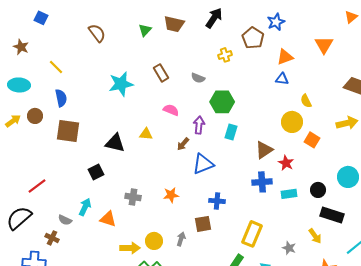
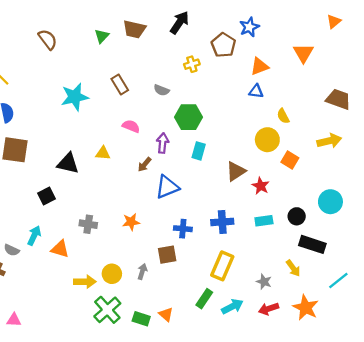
blue cross: (262, 182) -> (222, 222), moved

